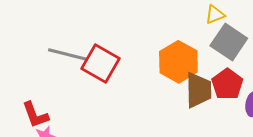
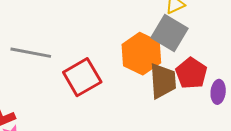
gray square: (229, 42) -> (170, 33), moved
red square: (101, 64) -> (82, 77), moved, turned 33

